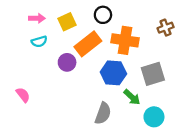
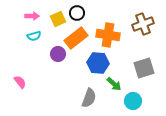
black circle: (103, 15) -> (77, 13), moved
brown cross: (166, 28) -> (143, 24), size x1.5
gray square: (153, 74) -> (144, 68), moved

